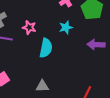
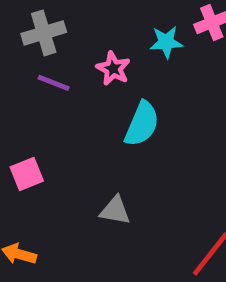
cyan star: (66, 27) -> (166, 42), moved

